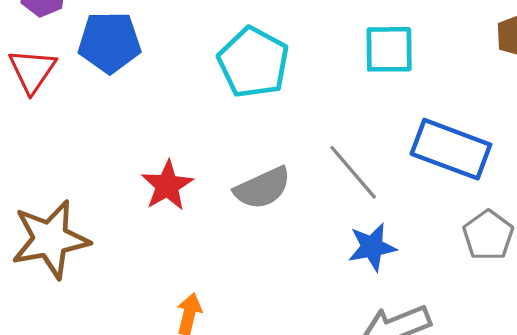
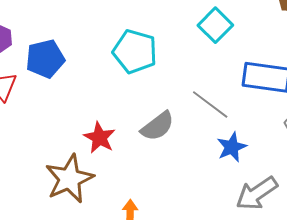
cyan square: (389, 49) -> (215, 25), turned -32
brown star: (50, 239) -> (69, 179), moved

